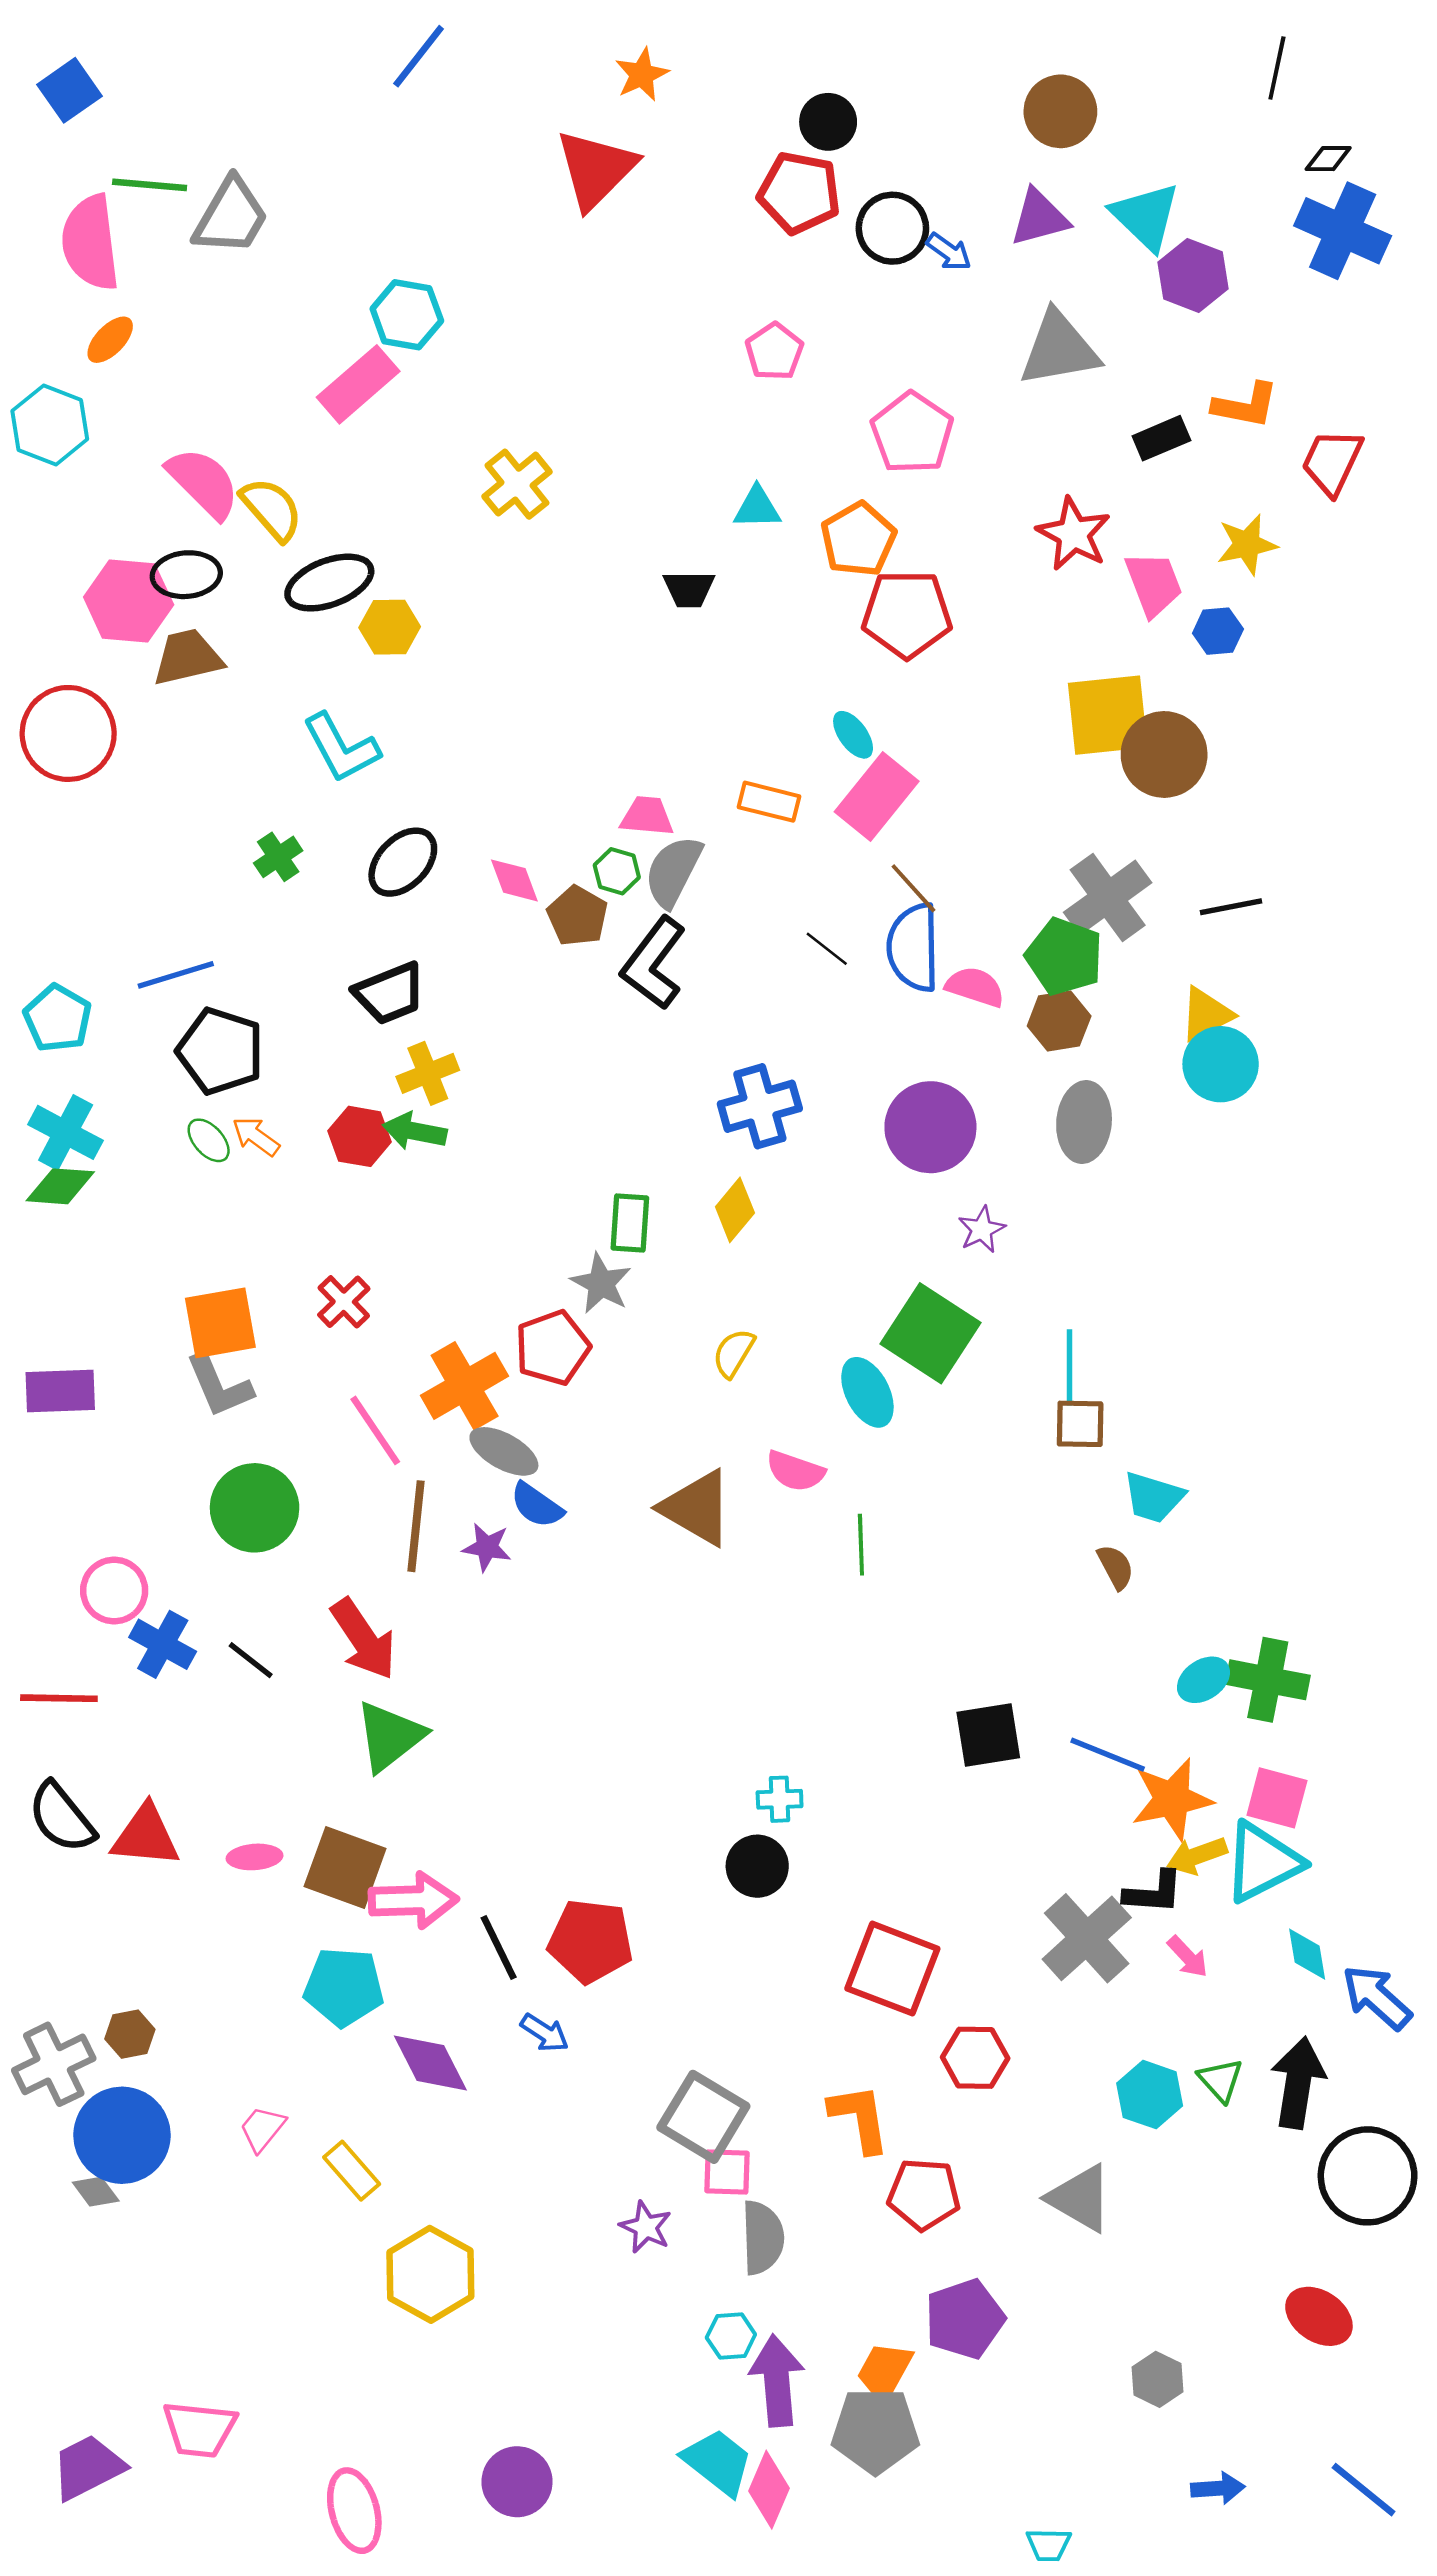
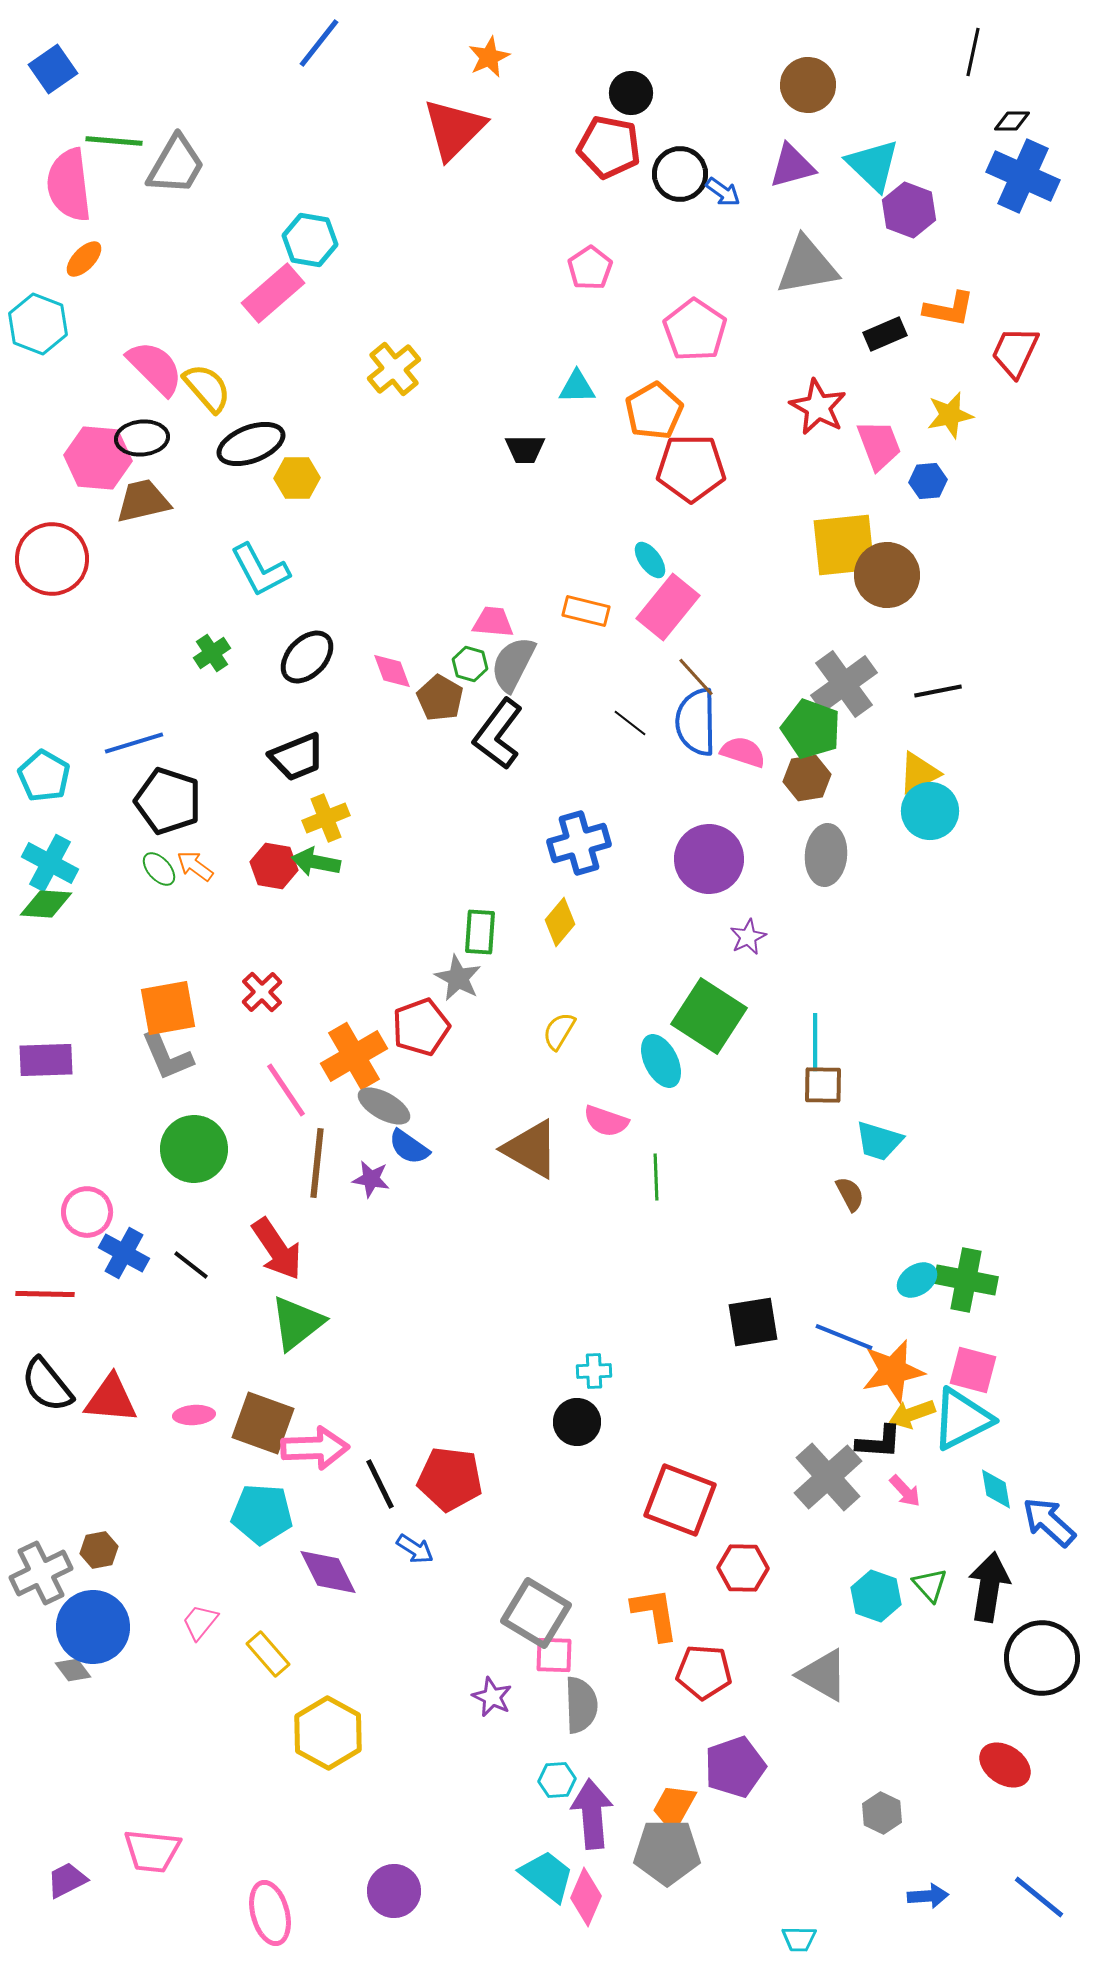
purple trapezoid: (88, 2467) -> (67, 1880), size x0.7

